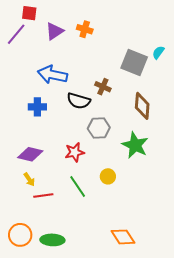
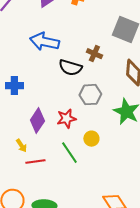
blue cross: (37, 107) -> (14, 86), moved
purple diamond: (30, 154) -> (37, 121), moved, turned -70
yellow circle: (108, 176) -> (91, 139), moved

